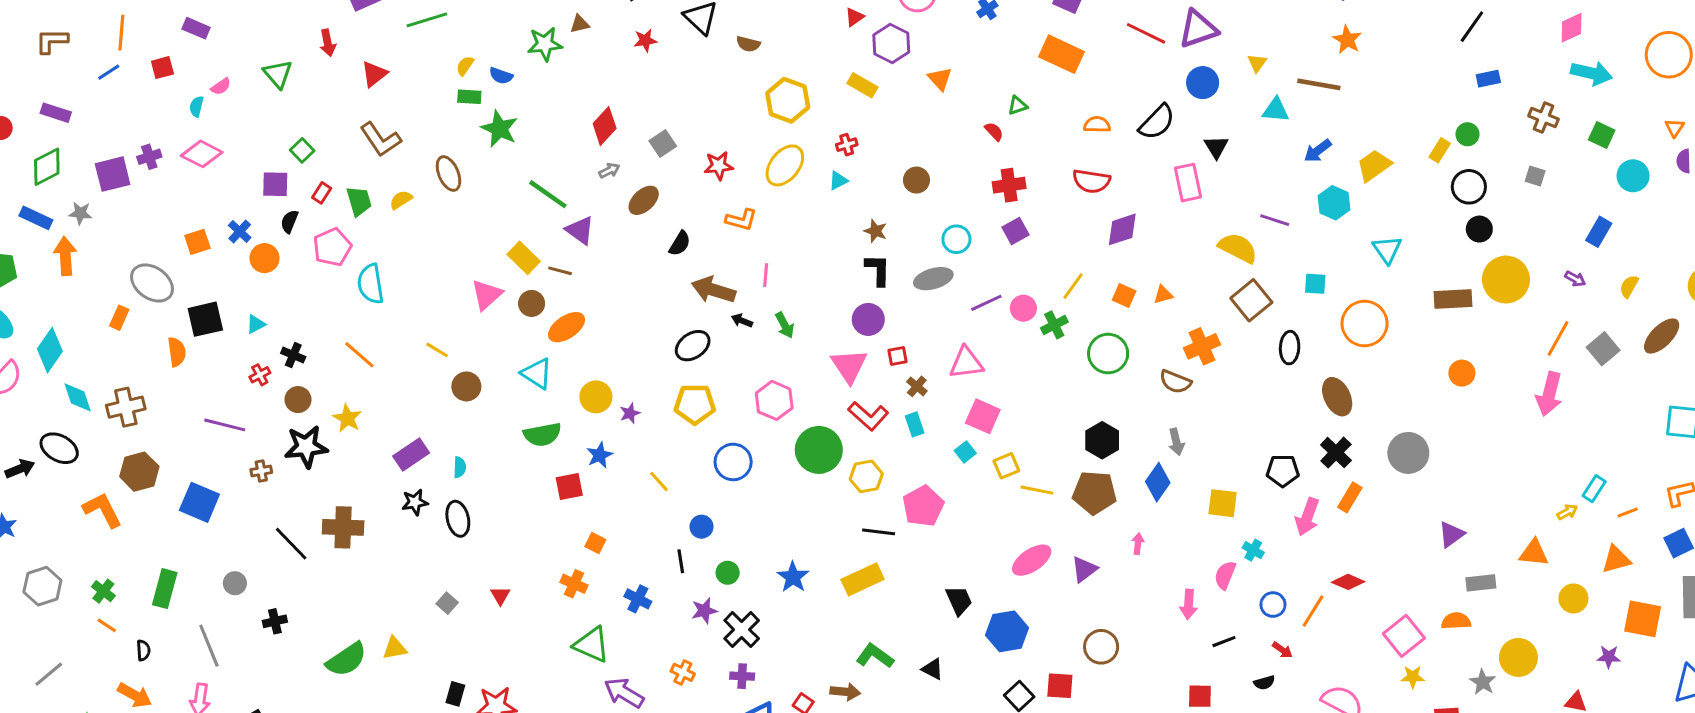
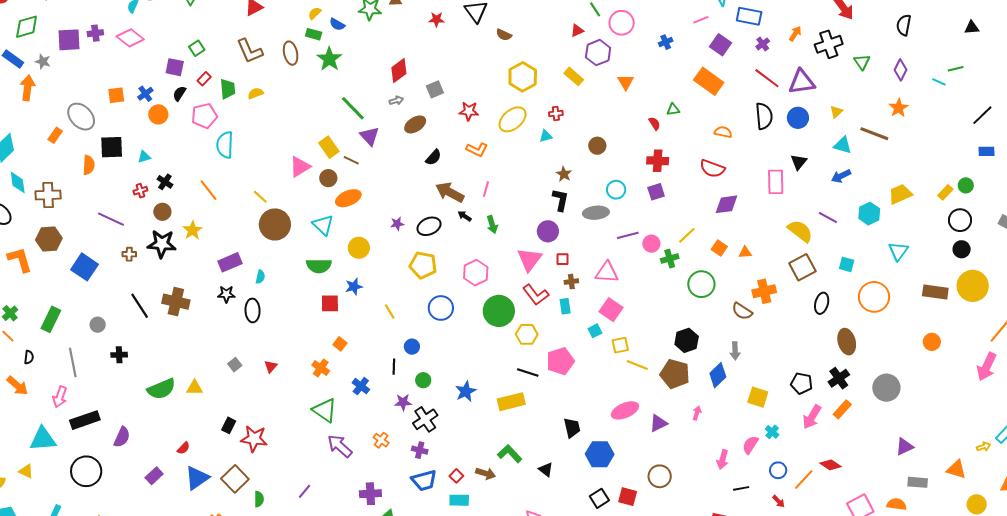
black semicircle: (1157, 122) -> (764, 116), moved, turned -60
blue arrow: (1318, 151) -> (841, 176), moved
brown ellipse: (448, 174) -> (291, 53), moved
brown circle: (466, 386) -> (275, 224), size x1.6
brown cross: (917, 386) -> (571, 282), turned 32
purple star: (630, 413) -> (397, 224), moved

